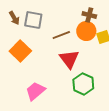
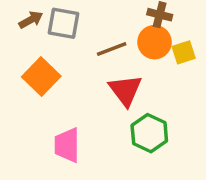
brown arrow: (14, 18) -> (31, 20), turned -88
pink trapezoid: (35, 91) -> (67, 145), turned -50

